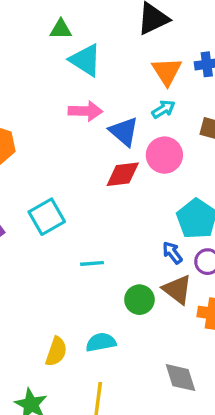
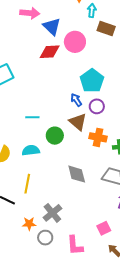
cyan arrow: (163, 109) -> (92, 11), moved, turned -56
cyan line: (92, 263) -> (32, 117), moved
green circle: (139, 300) -> (55, 136), moved

